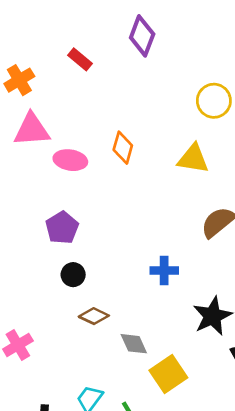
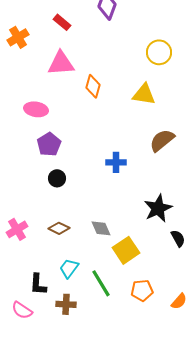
pink triangle: (32, 130) -> (61, 63), moved
pink ellipse: (70, 160) -> (36, 109), moved
blue cross: (164, 271) -> (116, 162), moved
brown diamond: (94, 316) -> (59, 228), moved

